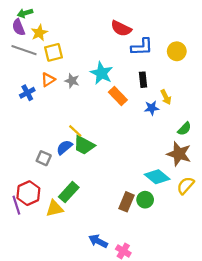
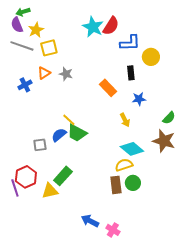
red semicircle: (121, 28) -> (111, 26), turned -84
yellow circle: (177, 51) -> (151, 57), moved
cyan star: (101, 73) -> (93, 27), moved
yellow arrow: (166, 97) -> (125, 120), moved
gray square: (44, 158) -> (40, 145), turned -32
cyan diamond: (157, 177) -> (132, 149), moved
yellow semicircle: (185, 185) -> (124, 165), moved, turned 30
brown rectangle: (127, 202) -> (116, 185), turned -30

